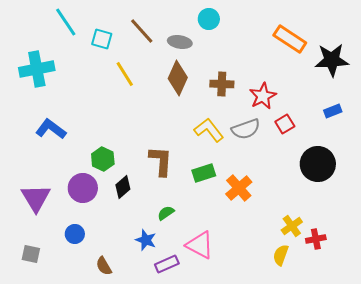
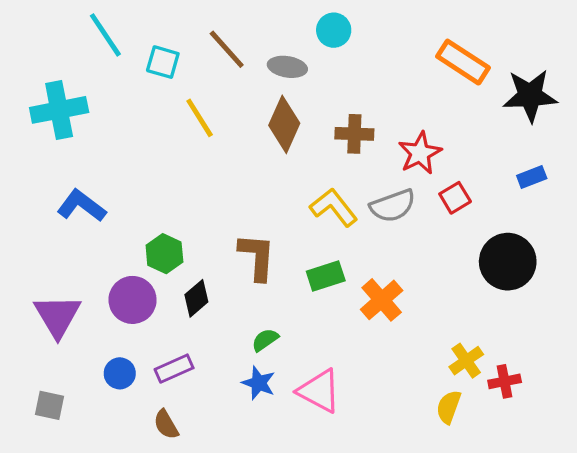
blue star: (146, 240) -> (259, 383), moved
purple rectangle: (167, 264) -> (174, 369), moved

